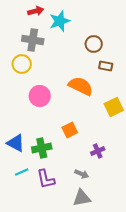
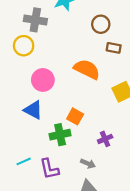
orange square: (70, 130) -> (75, 116), turned -35
blue triangle: (16, 143) -> (33, 110), moved
green cross: (42, 148) -> (60, 135), moved

